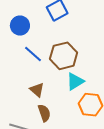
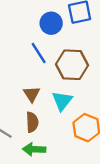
blue circle: (20, 26) -> (51, 23), moved
cyan triangle: (75, 81) -> (62, 101), moved, turned -36

